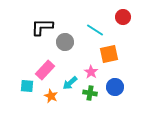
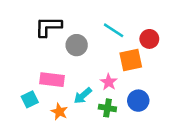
red circle: (123, 17) -> (149, 39), moved
pink rectangle: (45, 70) -> (52, 80), turned 54
cyan square: (27, 86) -> (30, 99), turned -32

